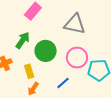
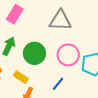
yellow rectangle: (29, 71) -> (21, 77), turned -32

